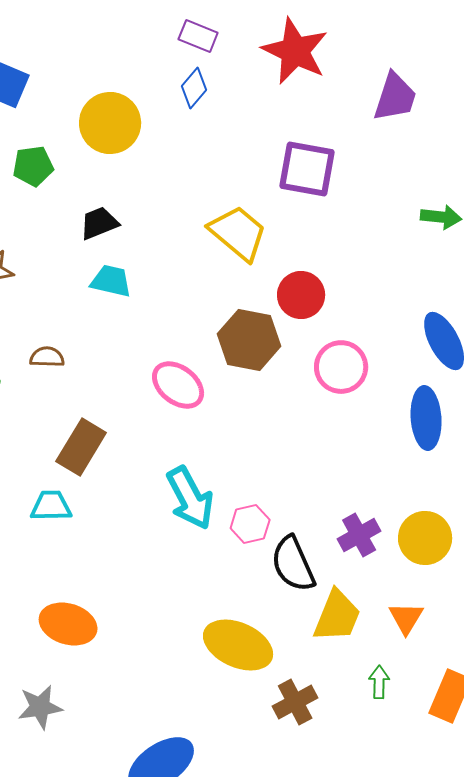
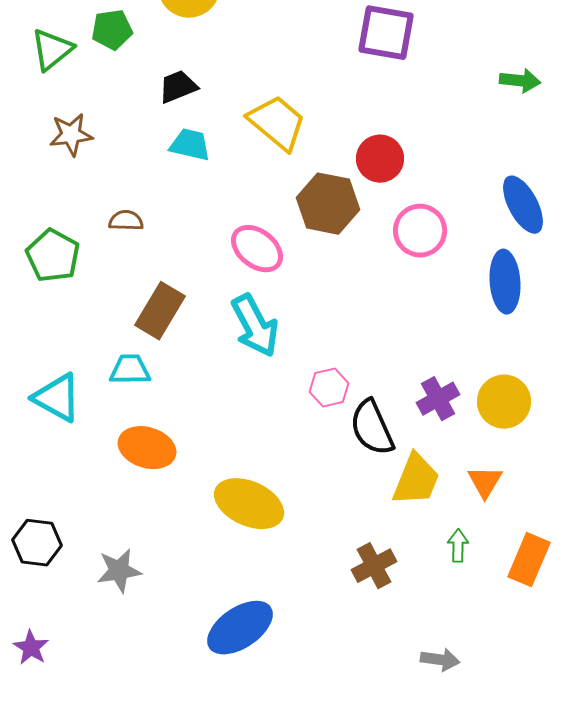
yellow trapezoid: (238, 233) -> (277, 123), moved
cyan arrow: (190, 498) -> (255, 326), moved
orange ellipse: (68, 624) -> (147, 448), moved
yellow ellipse: (238, 645) -> (249, 504), moved

